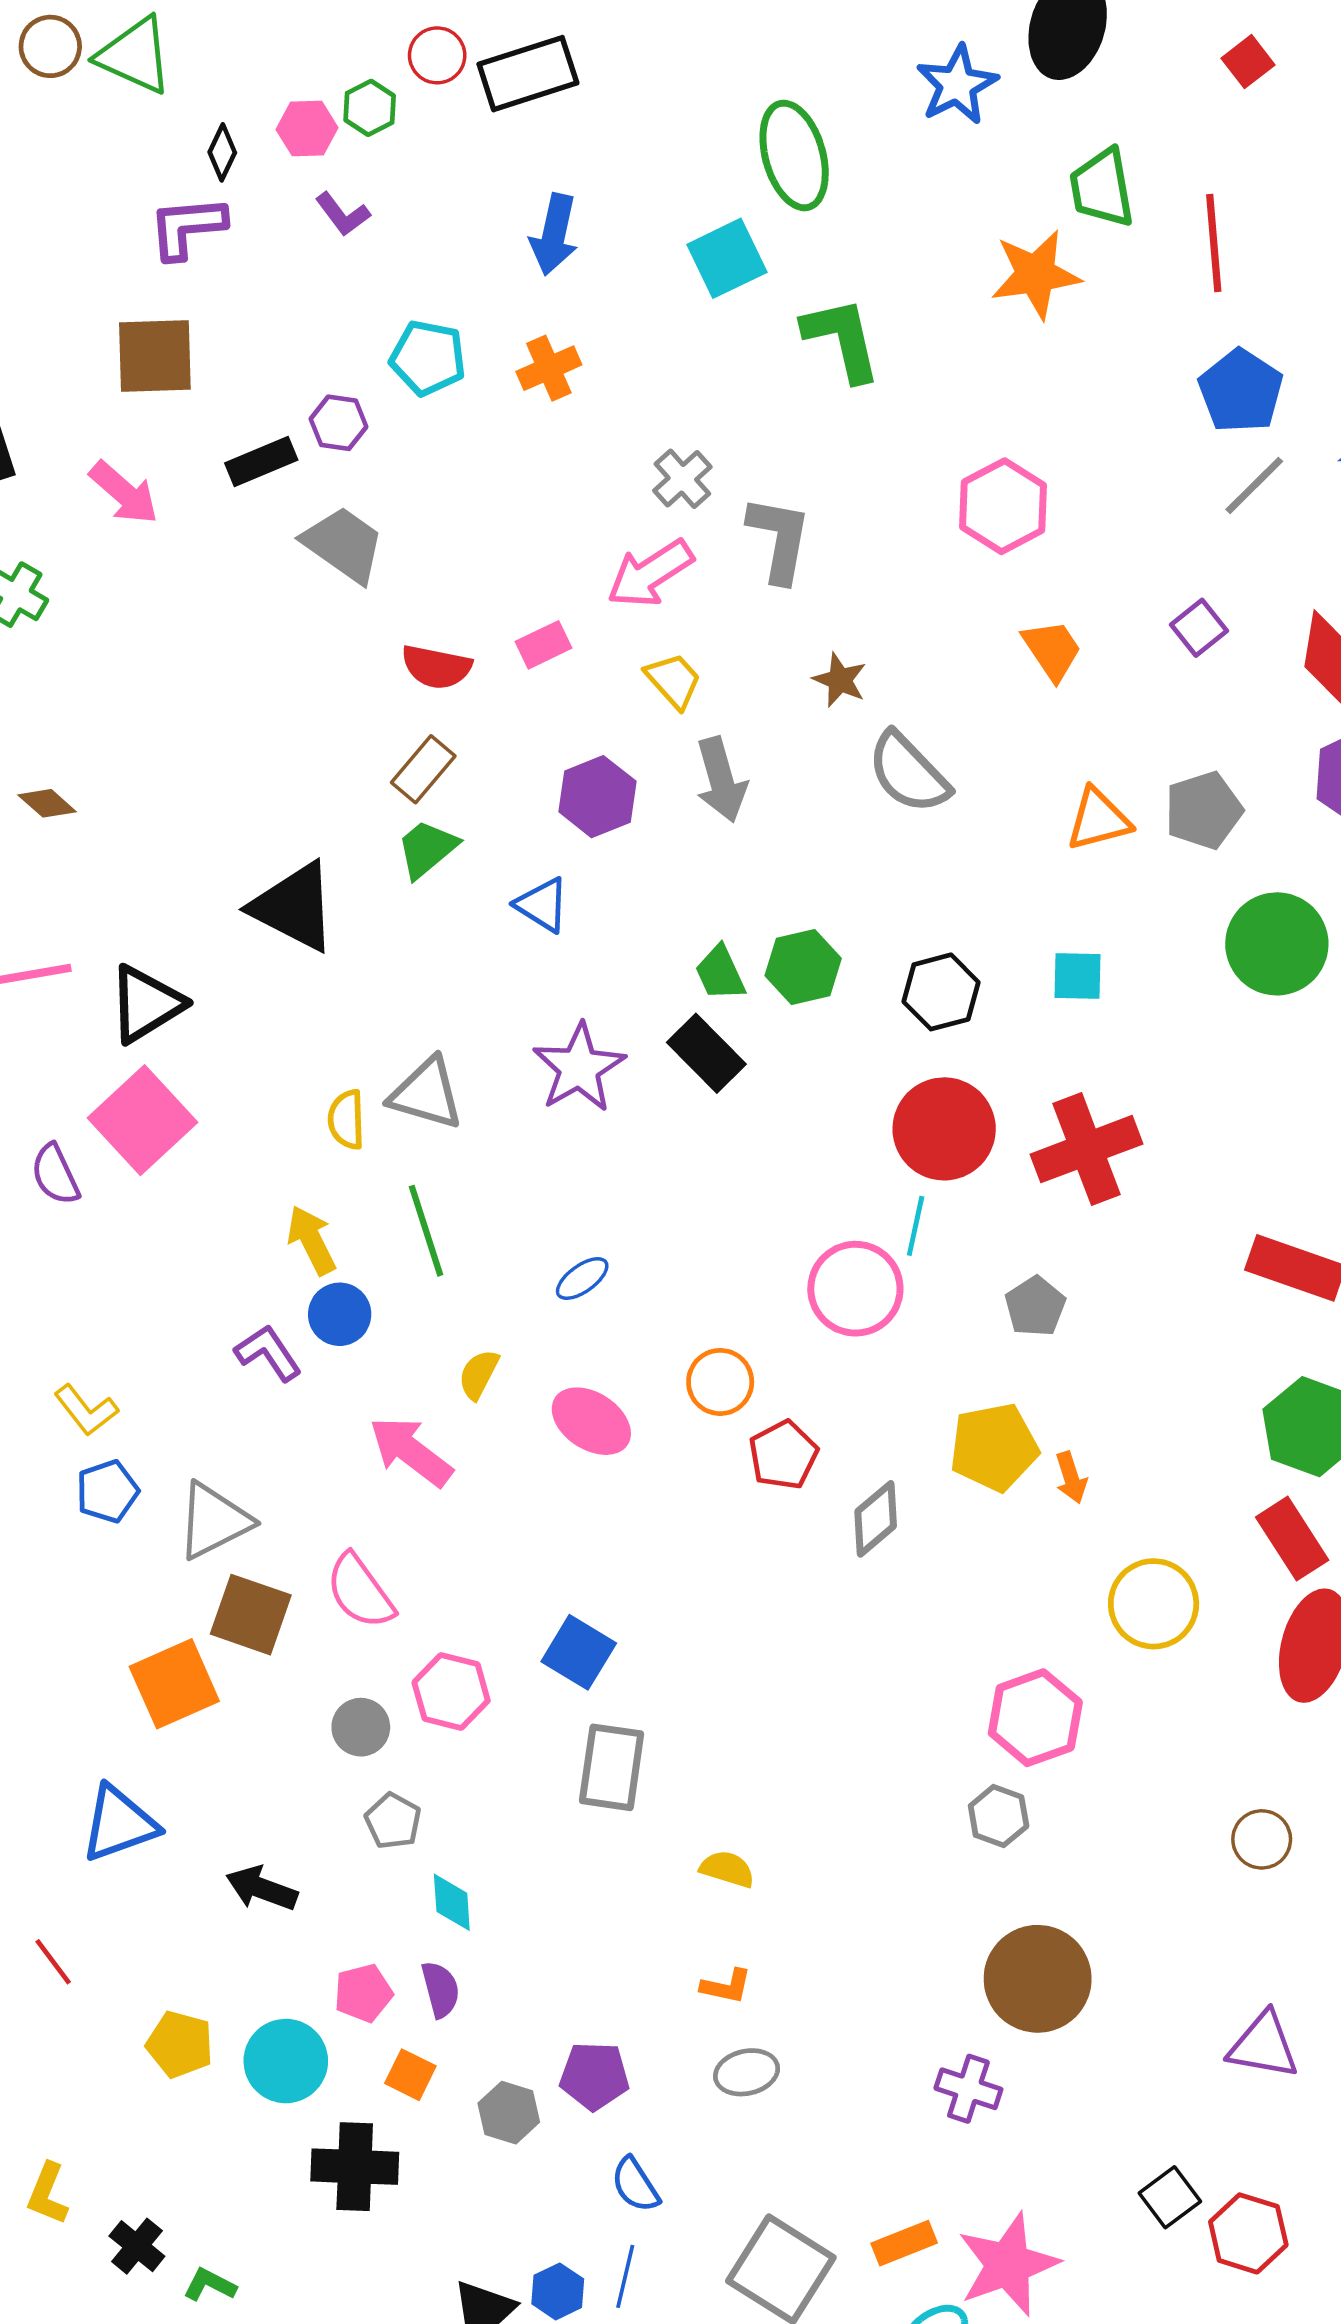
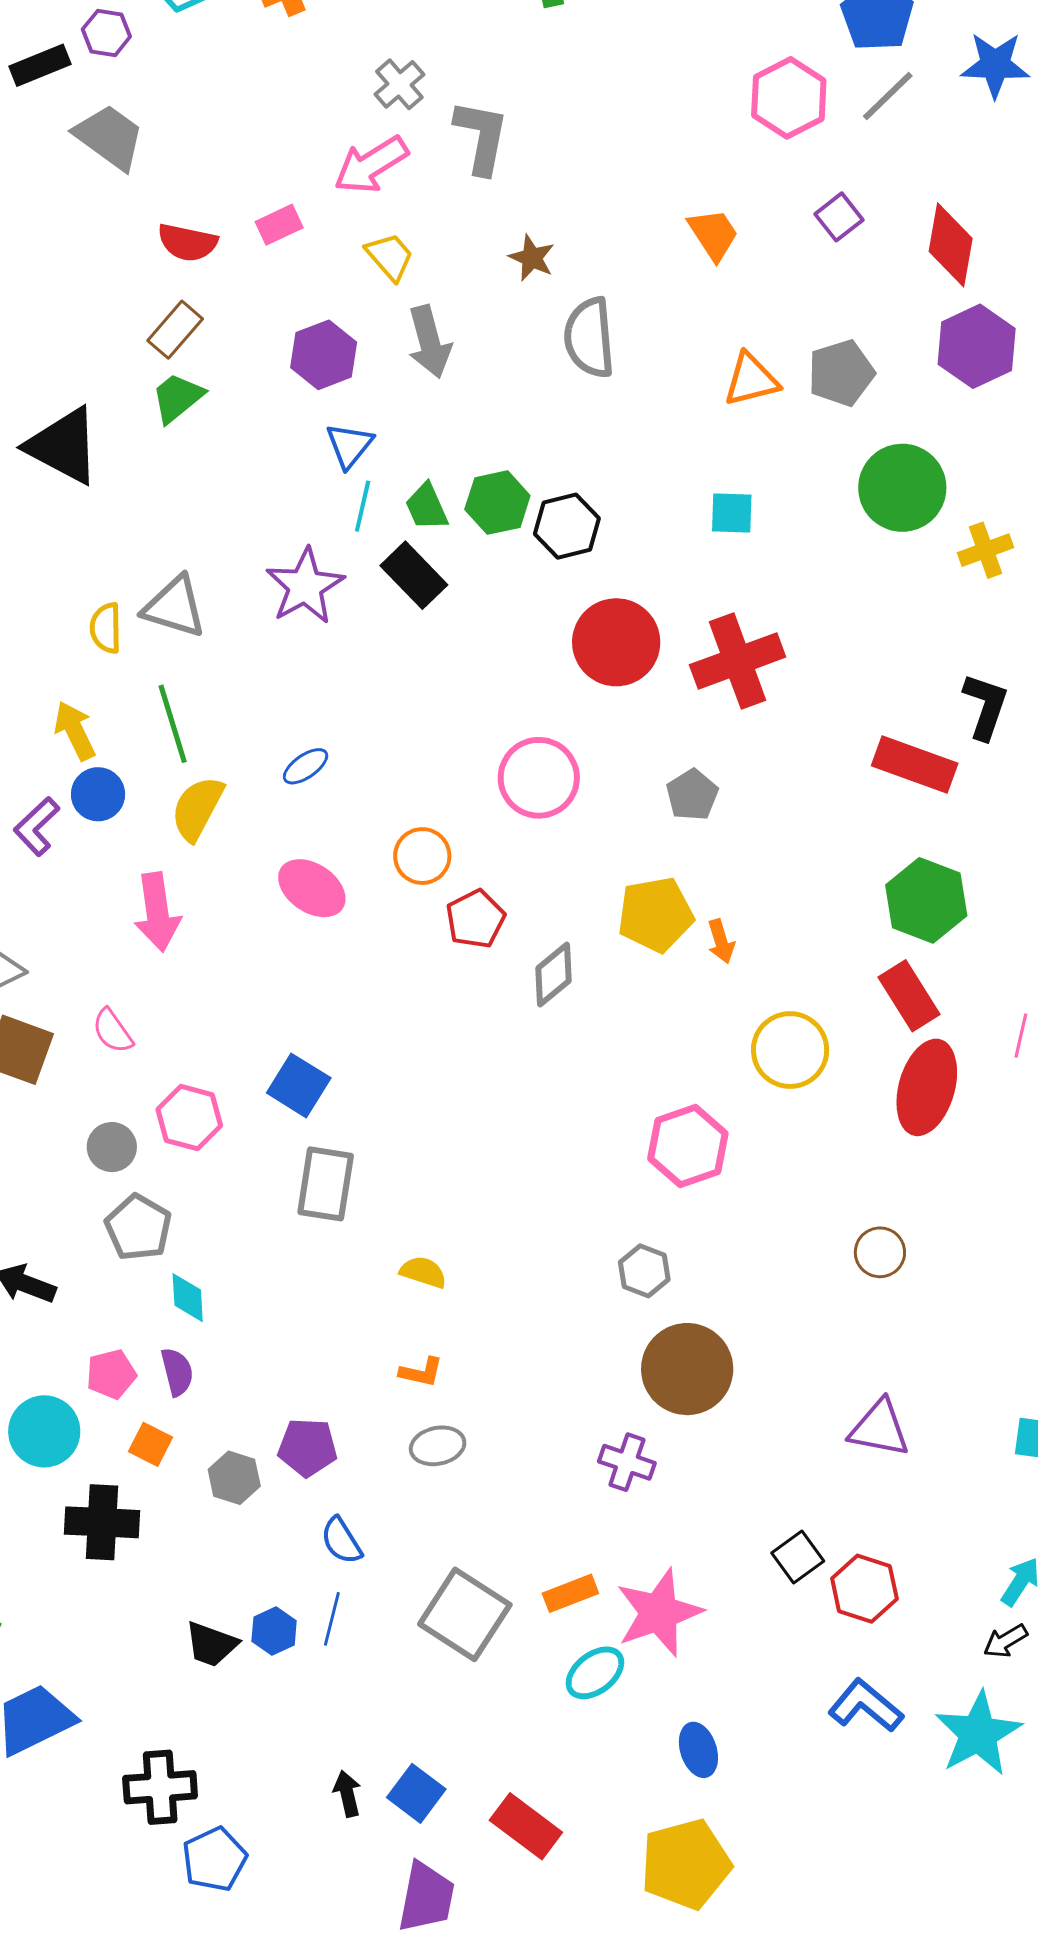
pink hexagon: (1003, 506) -> (789, 98), moved
gray semicircle: (908, 773) -> (589, 338), turned 38
blue triangle: (542, 905) -> (349, 445), moved, turned 36
black hexagon: (941, 992) -> (567, 526), moved
cyan line: (916, 1226) -> (363, 506), moved
purple L-shape: (268, 1353) -> (37, 826), turned -100
yellow semicircle: (479, 1374) -> (197, 808), moved, size x1.5
pink arrow: (411, 1451) -> (157, 912), turned -136
pink semicircle: (360, 1591) -> (113, 1031), size x0.7
gray hexagon: (999, 1816) -> (644, 1271), moved
gray pentagon: (393, 1821) -> (138, 1228), size x1.4

